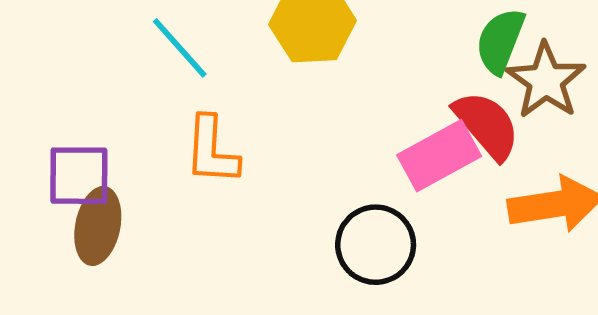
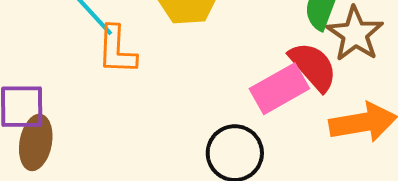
orange L-shape: (212, 150) -> (117, 50), moved

